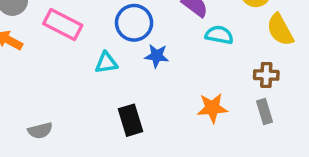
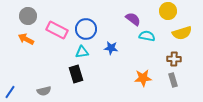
blue circle: (134, 23) -> (86, 29), moved
yellow semicircle: (280, 30) -> (182, 33), turned -78
black rectangle: (131, 120) -> (76, 74), moved

